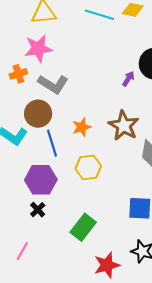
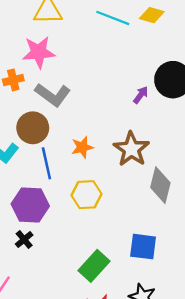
green rectangle: (83, 227) -> (94, 266), moved

